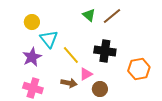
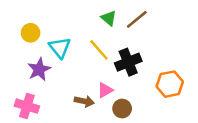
yellow circle: (32, 22) -> (31, 33), moved
black cross: (105, 51) -> (128, 62), turned -30
yellow line: (71, 55) -> (99, 50), moved
pink cross: (33, 88) -> (27, 106), moved

